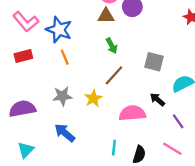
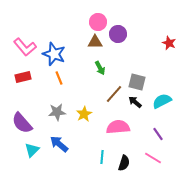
brown line: (114, 75) -> (114, 94), moved
black arrow: (157, 100) -> (135, 102), moved
purple semicircle: (22, 109) -> (22, 123), turned -120
cyan triangle: (26, 150) -> (32, 150), moved

